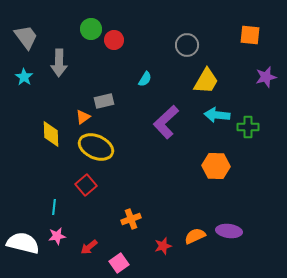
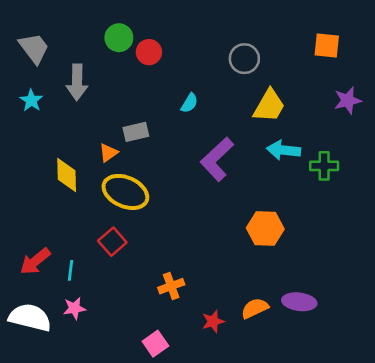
orange hexagon: (216, 166) -> (265, 229), moved
red arrow: (89, 247) -> (35, 261), moved, size x1.4

